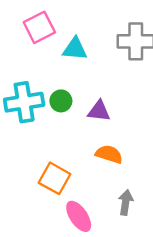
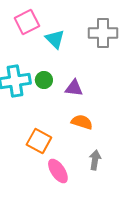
cyan triangle: (75, 49) -> (55, 39), turned 40

